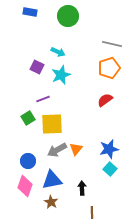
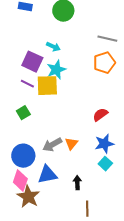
purple square: (37, 67) -> (32, 62), size x1.5
purple line: (43, 99) -> (27, 84), moved, turned 48
red semicircle: (105, 100) -> (100, 115), moved
yellow square: (52, 124) -> (47, 86), moved
blue circle: (28, 161) -> (23, 156), size x1.5
brown star: (51, 202) -> (28, 197), moved, size x1.6

